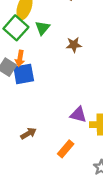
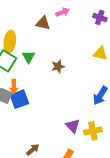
purple triangle: (78, 115) -> (73, 126), turned 42

